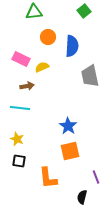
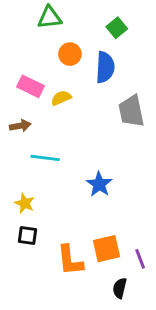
green square: (84, 11) -> (117, 28), moved
brown arrow: (27, 86) -> (20, 126), moved
cyan line: (20, 108) -> (45, 158), moved
orange square: (70, 151) -> (107, 249), moved

